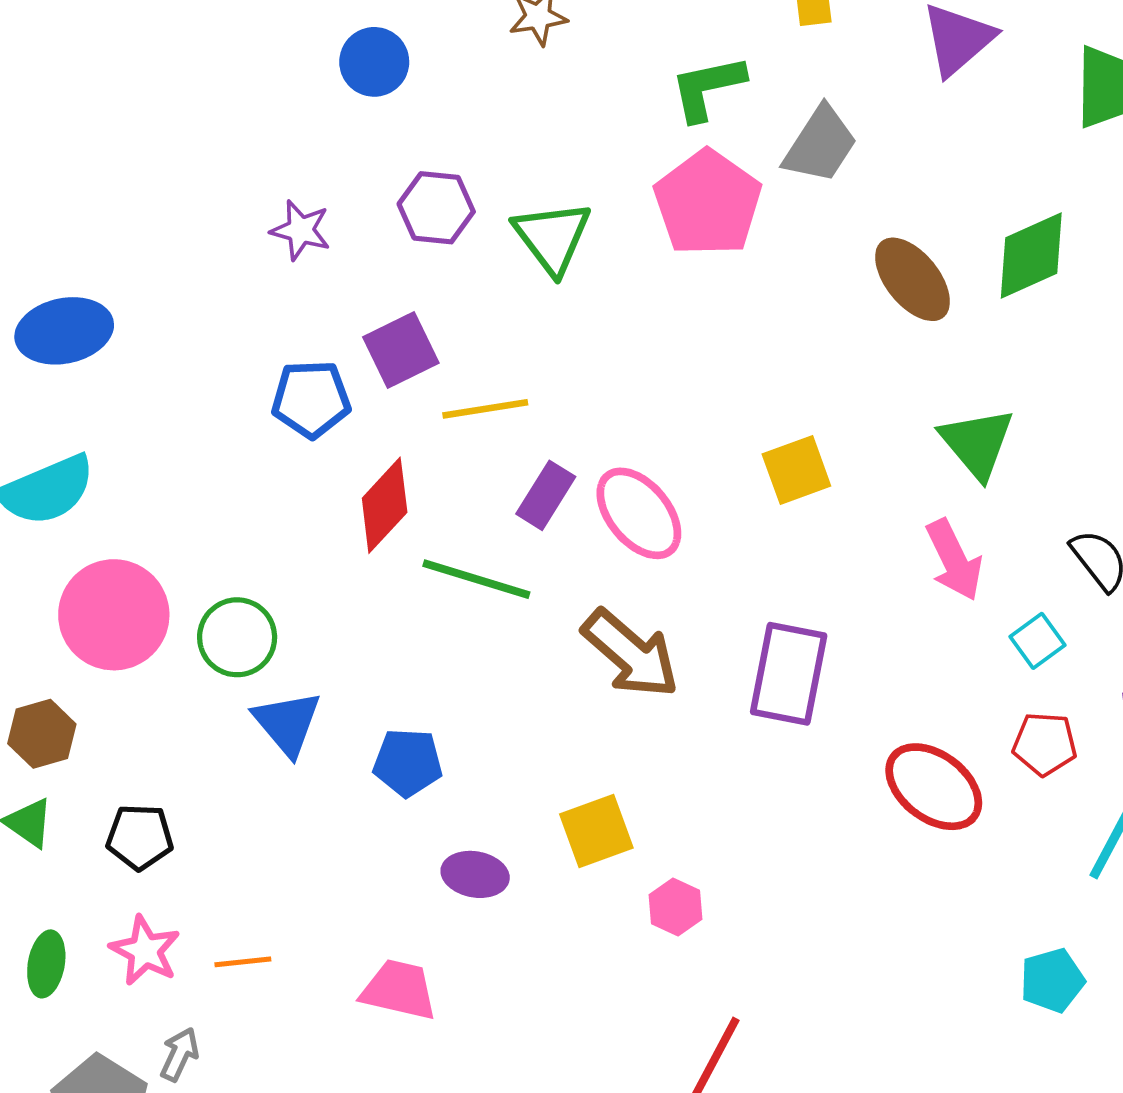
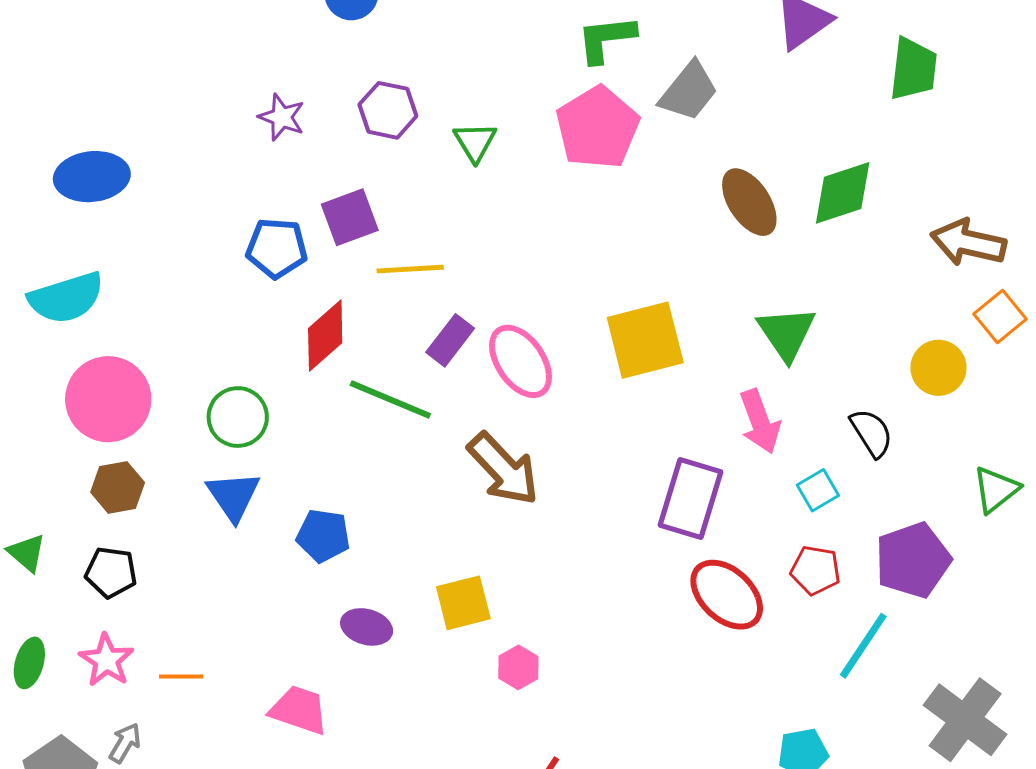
green triangle: (552, 237) -> (475, 142), size x0.7
yellow square: (796, 470) -> (645, 340), size x1.5
green circle: (237, 637) -> (238, 417), moved
purple rectangle: (789, 674) -> (691, 498), moved
brown hexagon: (42, 734) -> (118, 487), moved

